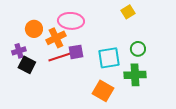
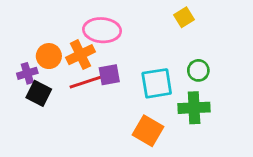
orange circle: (34, 29) -> (49, 56), moved

